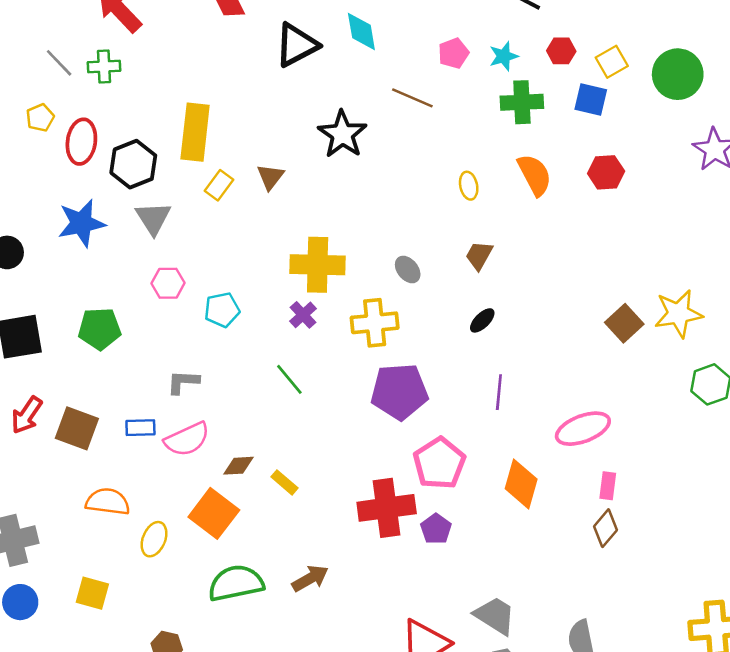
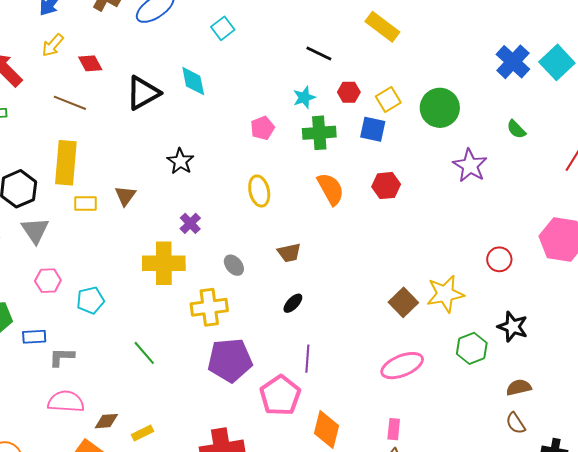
pink pentagon: (454, 53) -> (262, 128), moved
brown line: (412, 98) -> (70, 103), moved
black star: (342, 134) -> (180, 161), size x0.7
yellow rectangle: (219, 185) -> (86, 204), turned 55
yellow ellipse: (469, 186) -> (259, 191), moved, size x1.4
brown trapezoid: (479, 255) -> (289, 253), turned -130
purple cross: (303, 315) -> (190, 223), moved
blue rectangle: (140, 428) -> (34, 337), moved
pink ellipse: (583, 429) -> (402, 366), moved
pink semicircle: (187, 439) -> (66, 402), turned -150
pink pentagon: (439, 463) -> (280, 395), moved
yellow rectangle: (285, 482) -> (143, 433), turned -65

